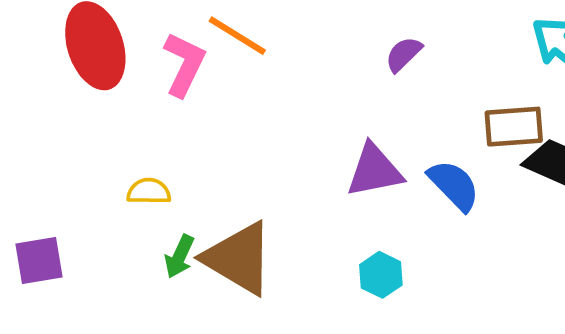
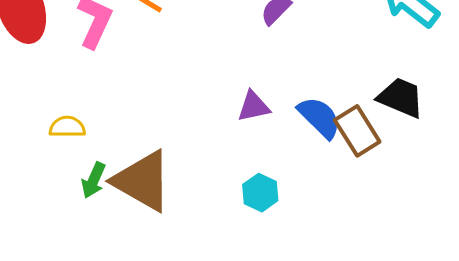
brown rectangle: (514, 127) -> (357, 131), moved, turned 63
purple triangle: (374, 171) -> (254, 106), size x0.7

